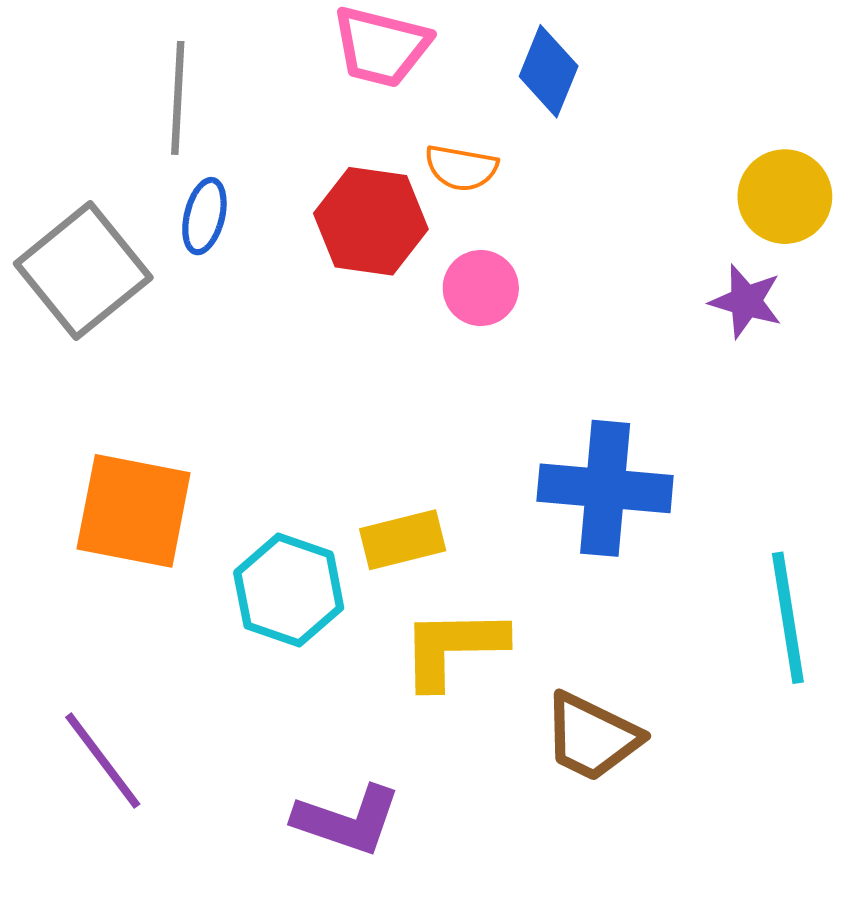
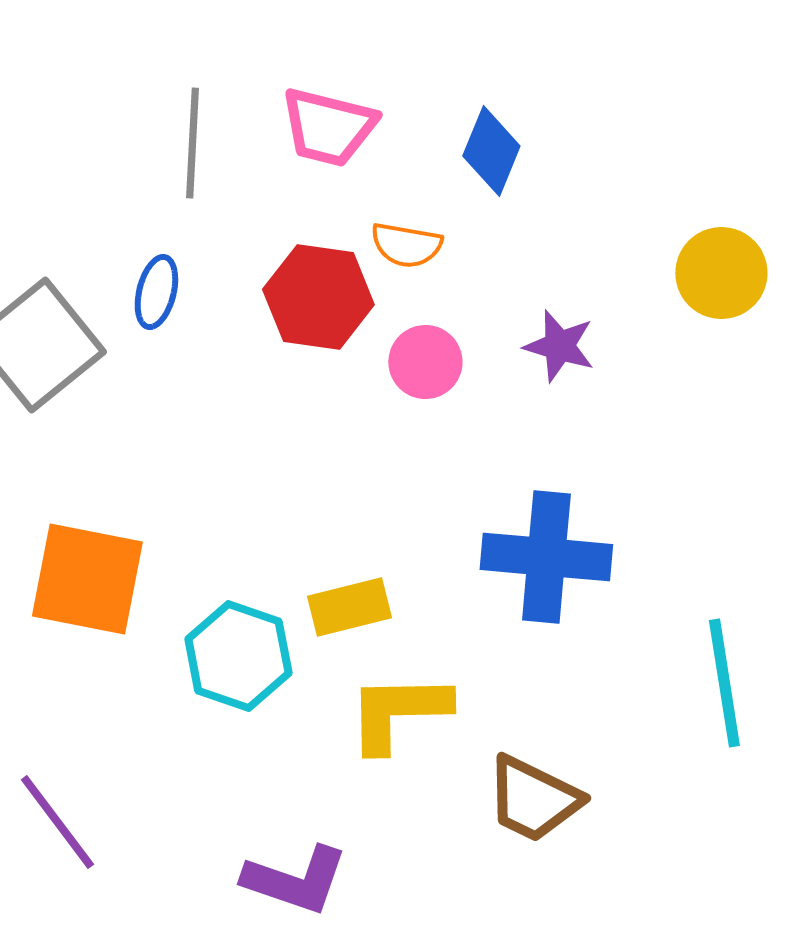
gray line: (178, 98) -> (192, 143), moved
purple star: (746, 301) -> (559, 346), moved

